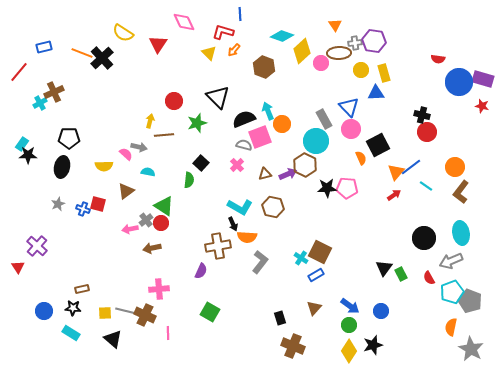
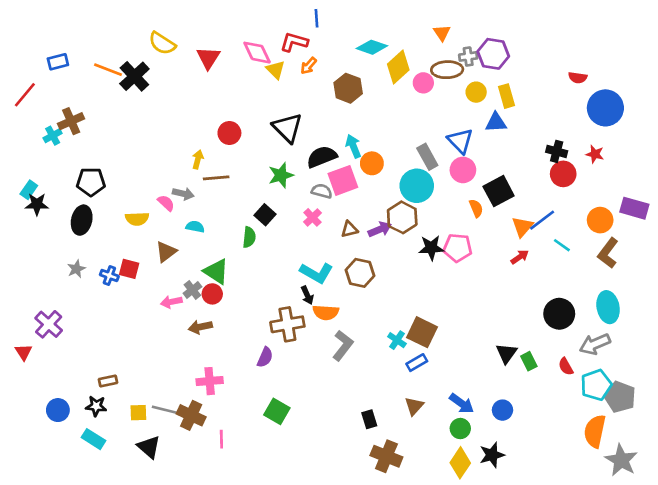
pink diamond: (184, 22) -> (257, 53), moved
purple rectangle: (483, 79) -> (634, 208), moved
red star: (482, 106) -> (595, 154), moved
green star: (197, 123) -> (281, 175), moved
orange semicircle: (451, 327) -> (595, 431), size x1.4

